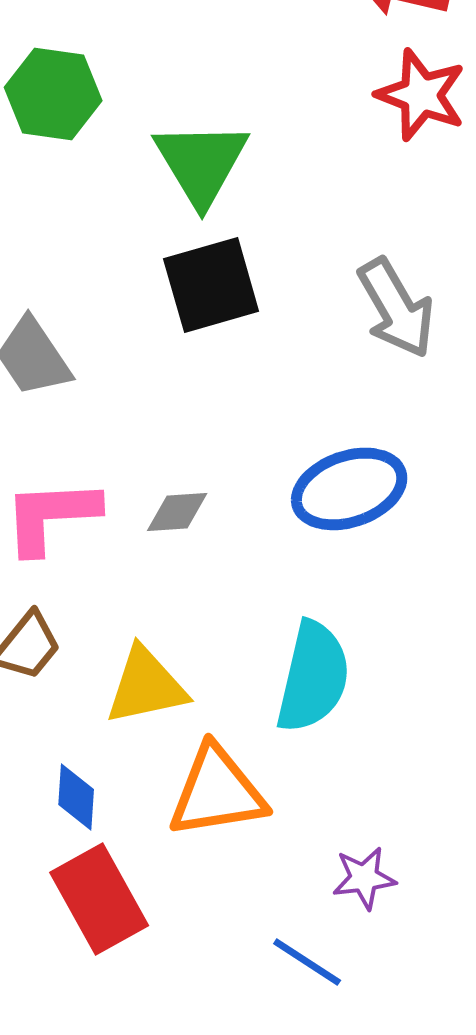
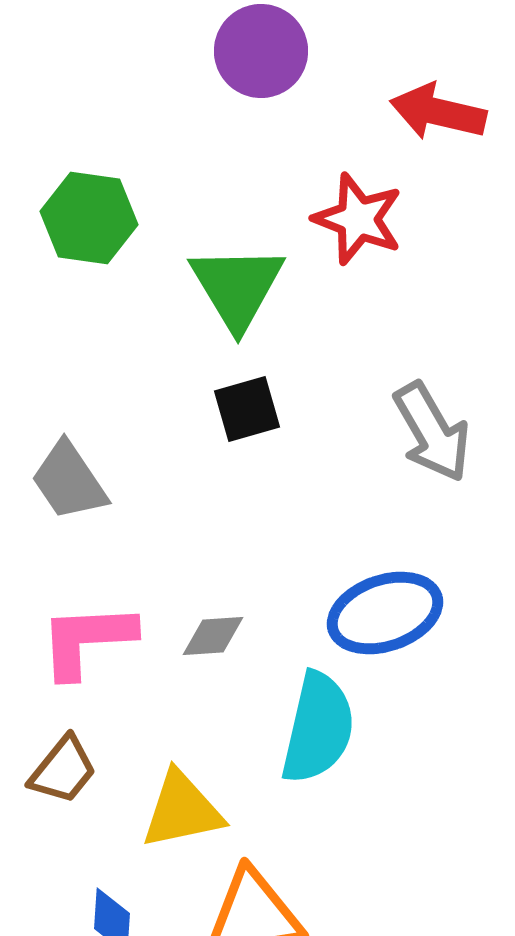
red star: (421, 95) -> (358, 219), moved
black square: (211, 285) -> (247, 409), size x0.7
cyan semicircle: (313, 677) -> (318, 728), moved

